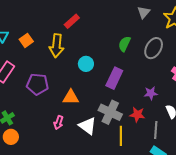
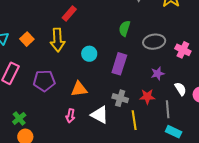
gray ellipse: (154, 48) -> (154, 42), moved, turned 60
gray cross: (110, 112) -> (120, 98), size x0.7

